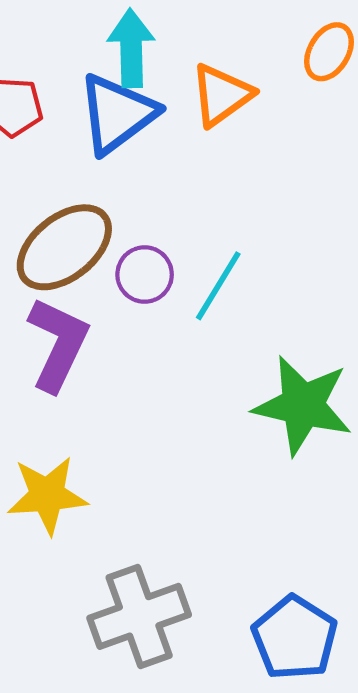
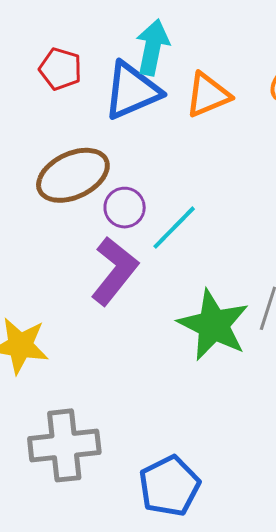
purple L-shape: (58, 344) -> (114, 271), moved

